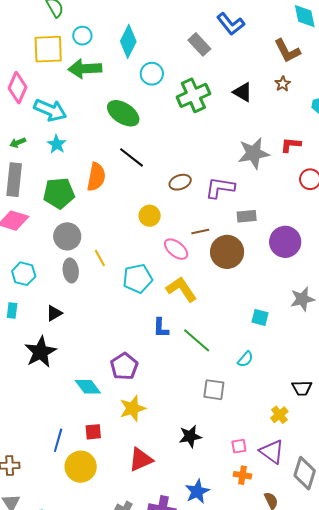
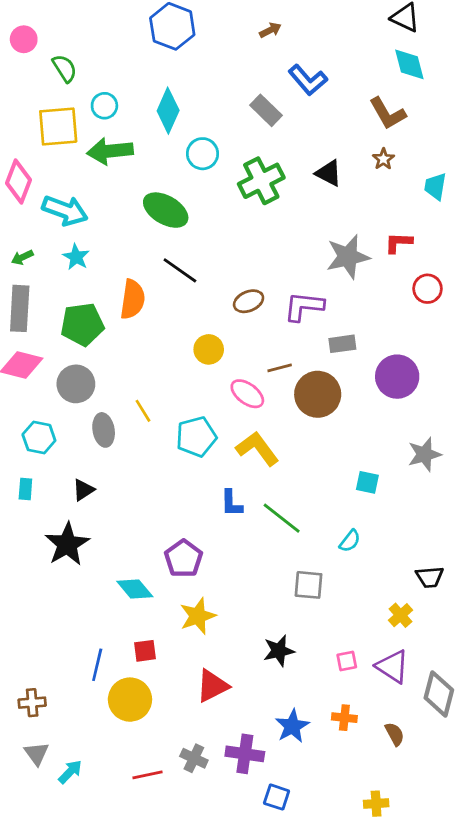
gray circle: (67, 236) -> (76, 384), moved
orange cross: (243, 475) -> (344, 718), moved

